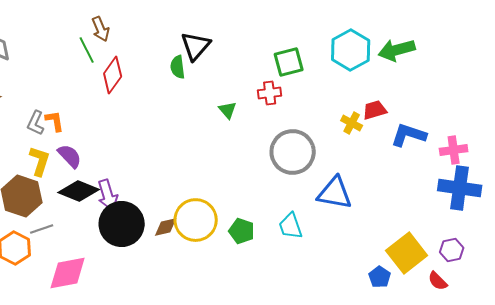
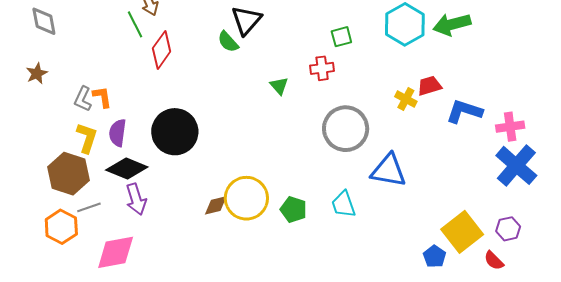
green square: (289, 62) -> (341, 37), size x0.7
green semicircle: (178, 67) -> (228, 42), turned -35
purple semicircle: (70, 156) -> (118, 133), turned -128
blue cross: (460, 188) -> (516, 165), turned 33
purple arrow: (108, 195) -> (136, 199), moved
black circle: (122, 224) -> (175, 132), moved

